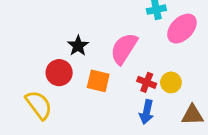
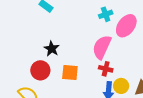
pink semicircle: (124, 49) -> (102, 47), moved
yellow circle: (171, 82) -> (121, 86), moved

